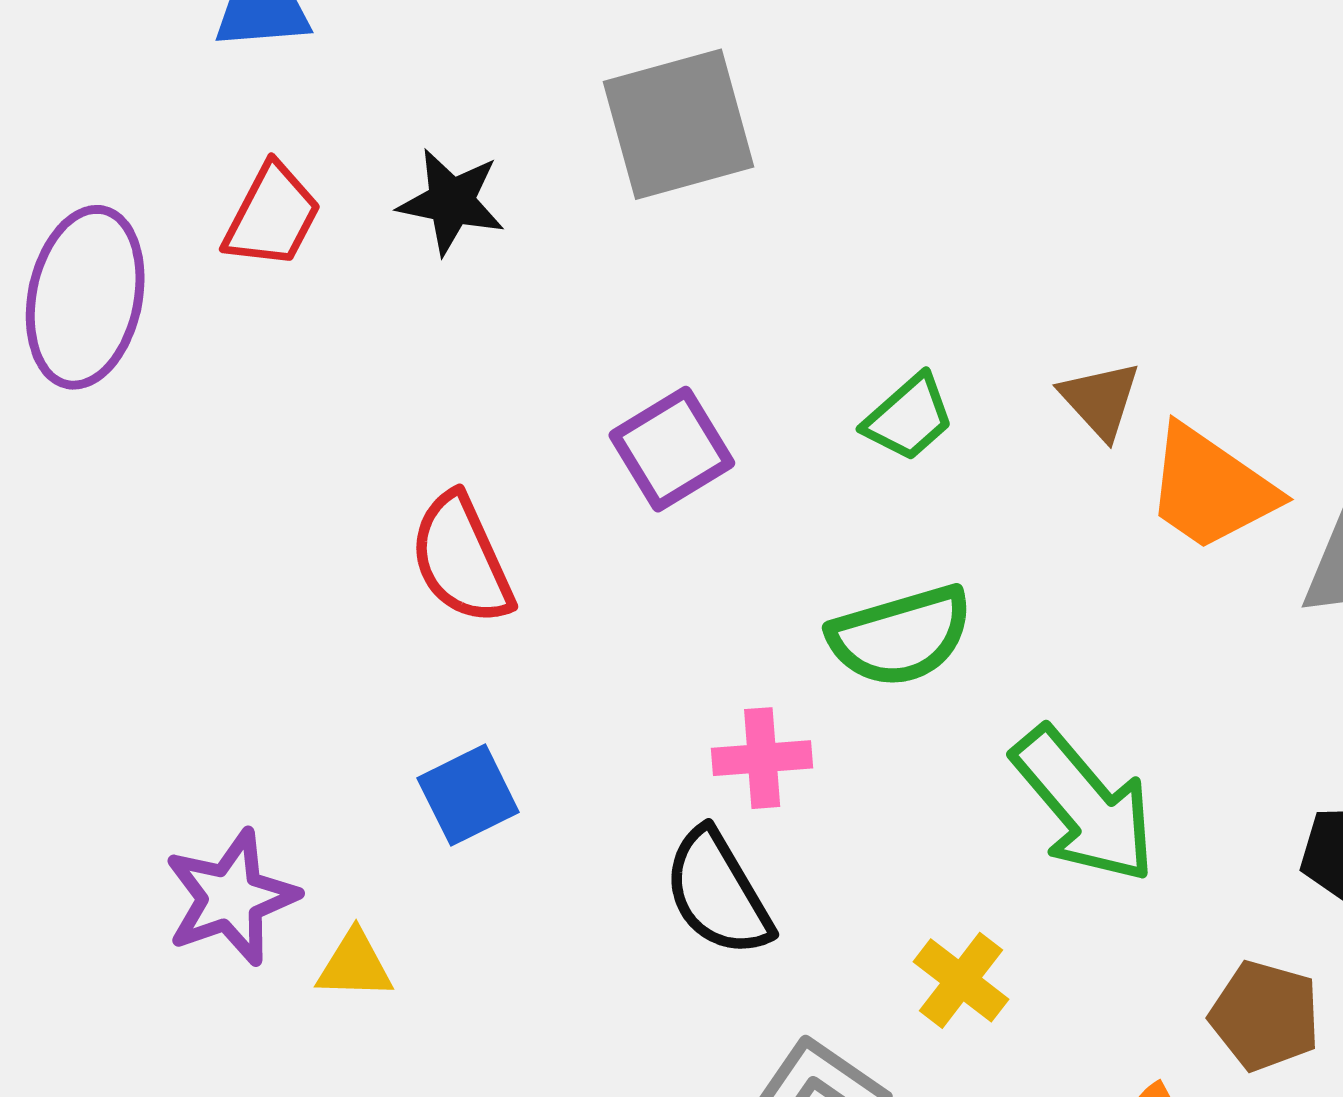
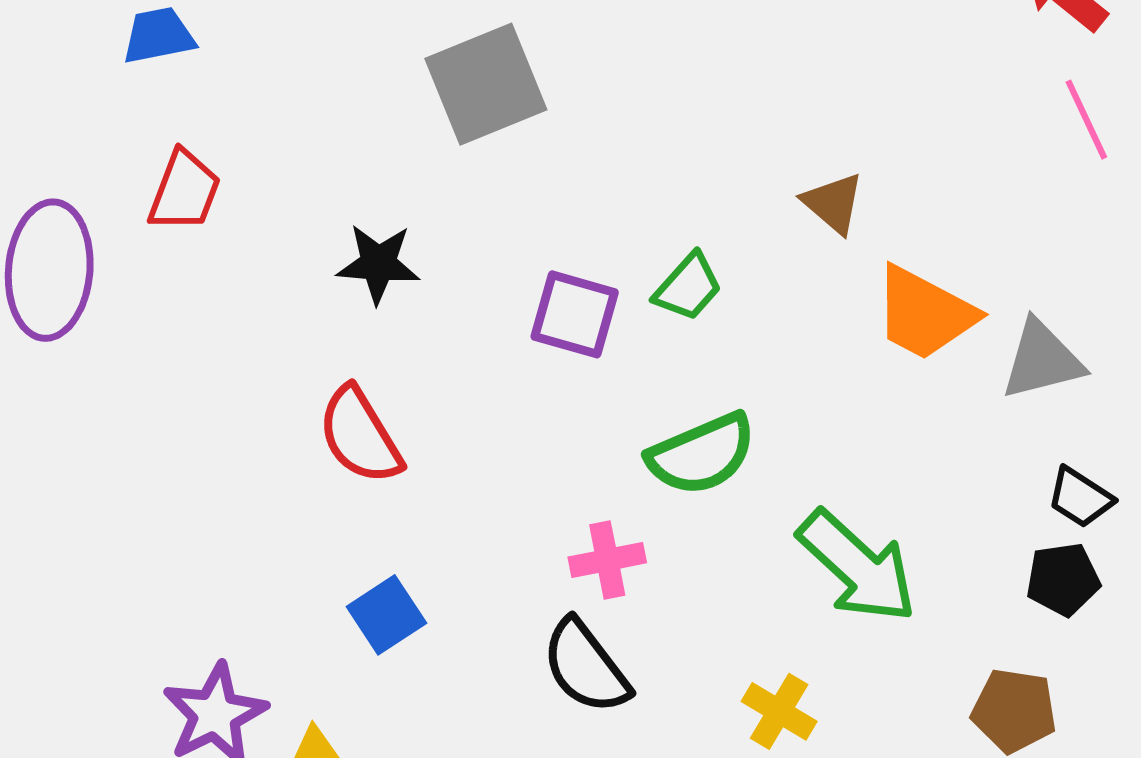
black star: (451, 202) -> (378, 264), moved
brown triangle: (1100, 400) -> (833, 203), moved
purple square: (672, 449) -> (575, 314), moved, turned -36

